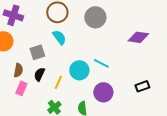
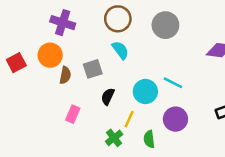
brown semicircle: (18, 70) -> (65, 75), moved
black semicircle: (39, 74) -> (108, 97), moved
yellow line: (58, 82) -> (129, 119), moved

